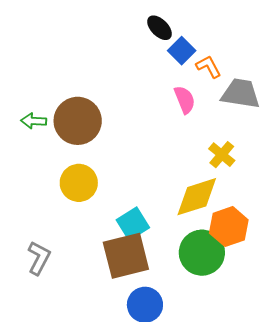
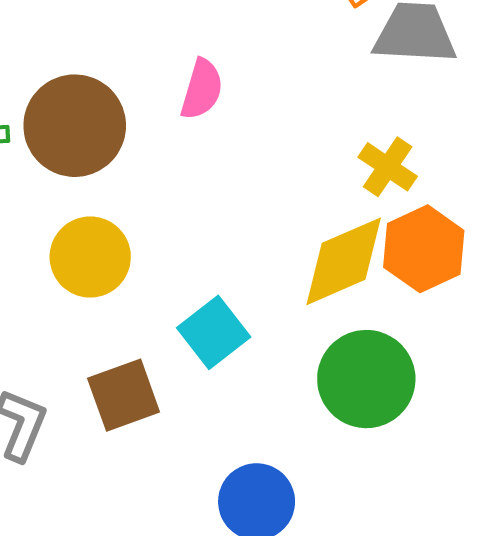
pink semicircle: (185, 100) -> (202, 89), moved, turned 44
orange hexagon: (229, 227) -> (424, 249), moved
brown square: (126, 256) -> (124, 395), moved, size x0.7

